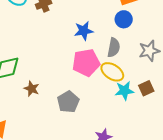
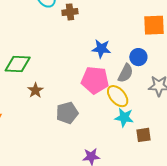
blue circle: (124, 19) -> (138, 57), moved
brown square: (146, 88) -> (144, 135), moved

